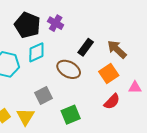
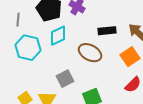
black rectangle: (86, 47) -> (107, 31), turned 48

